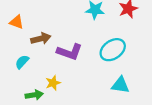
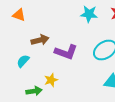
orange triangle: (16, 22) -> (19, 15), moved

